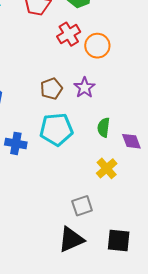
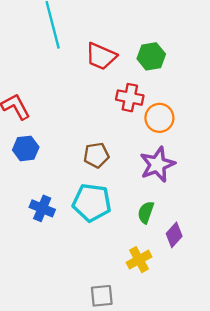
red cross: (69, 34) -> (130, 98), turned 30
purple star: (84, 88) -> (157, 164), moved, size x1.4
purple diamond: (131, 141) -> (174, 235), turned 50

